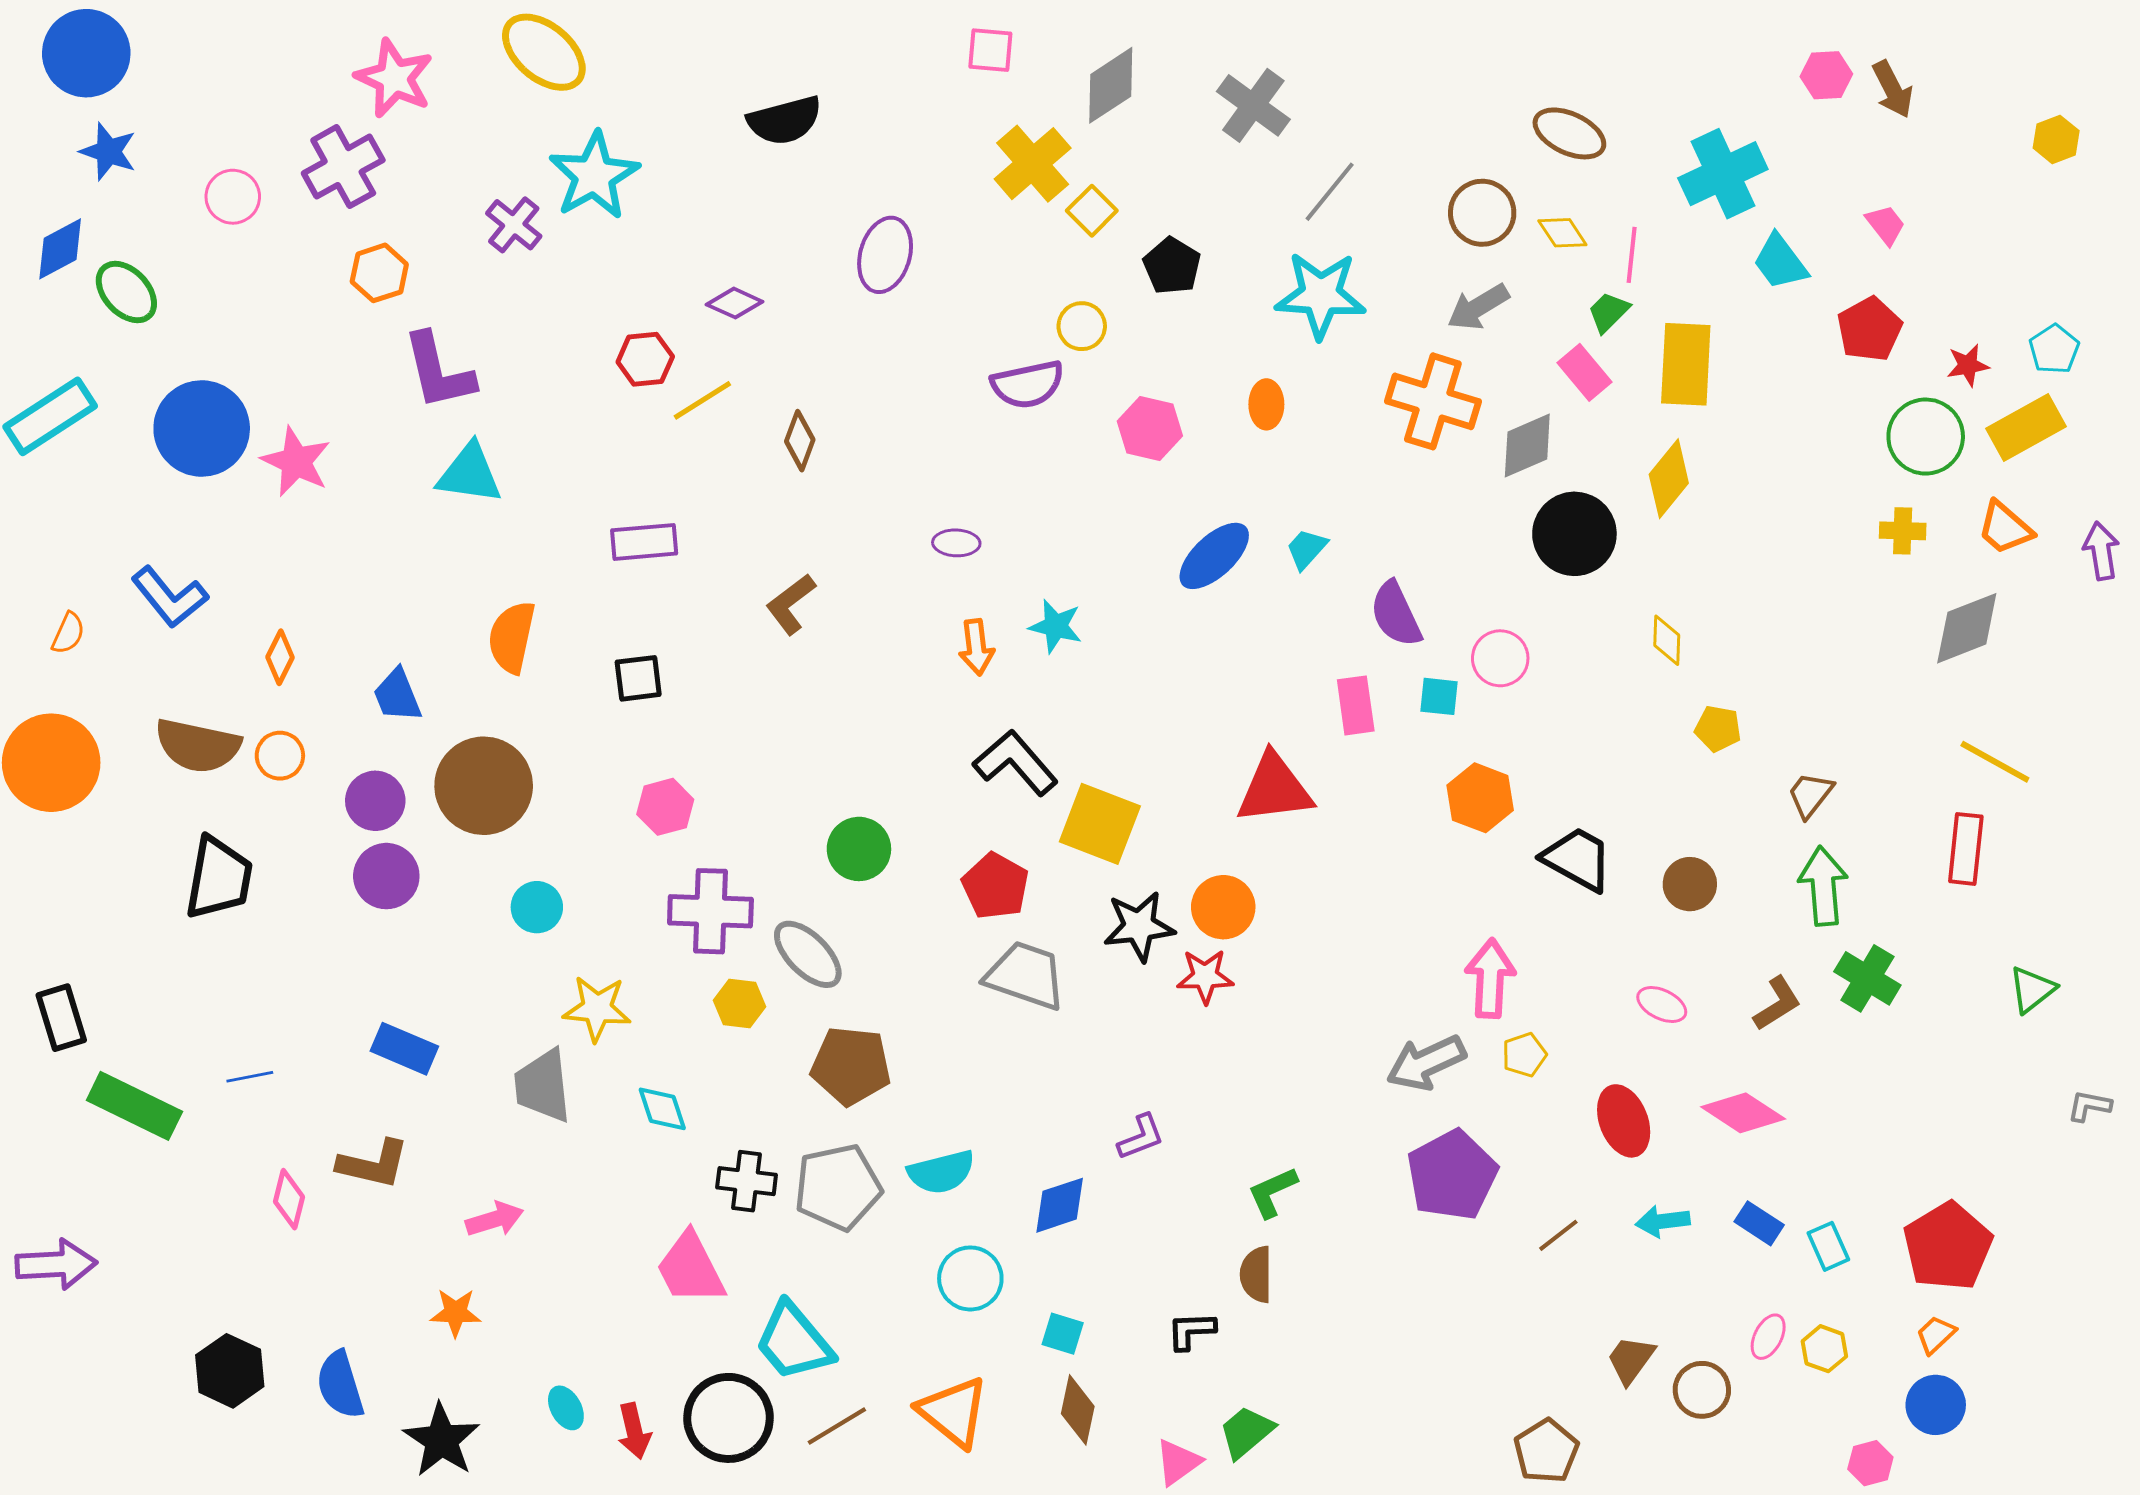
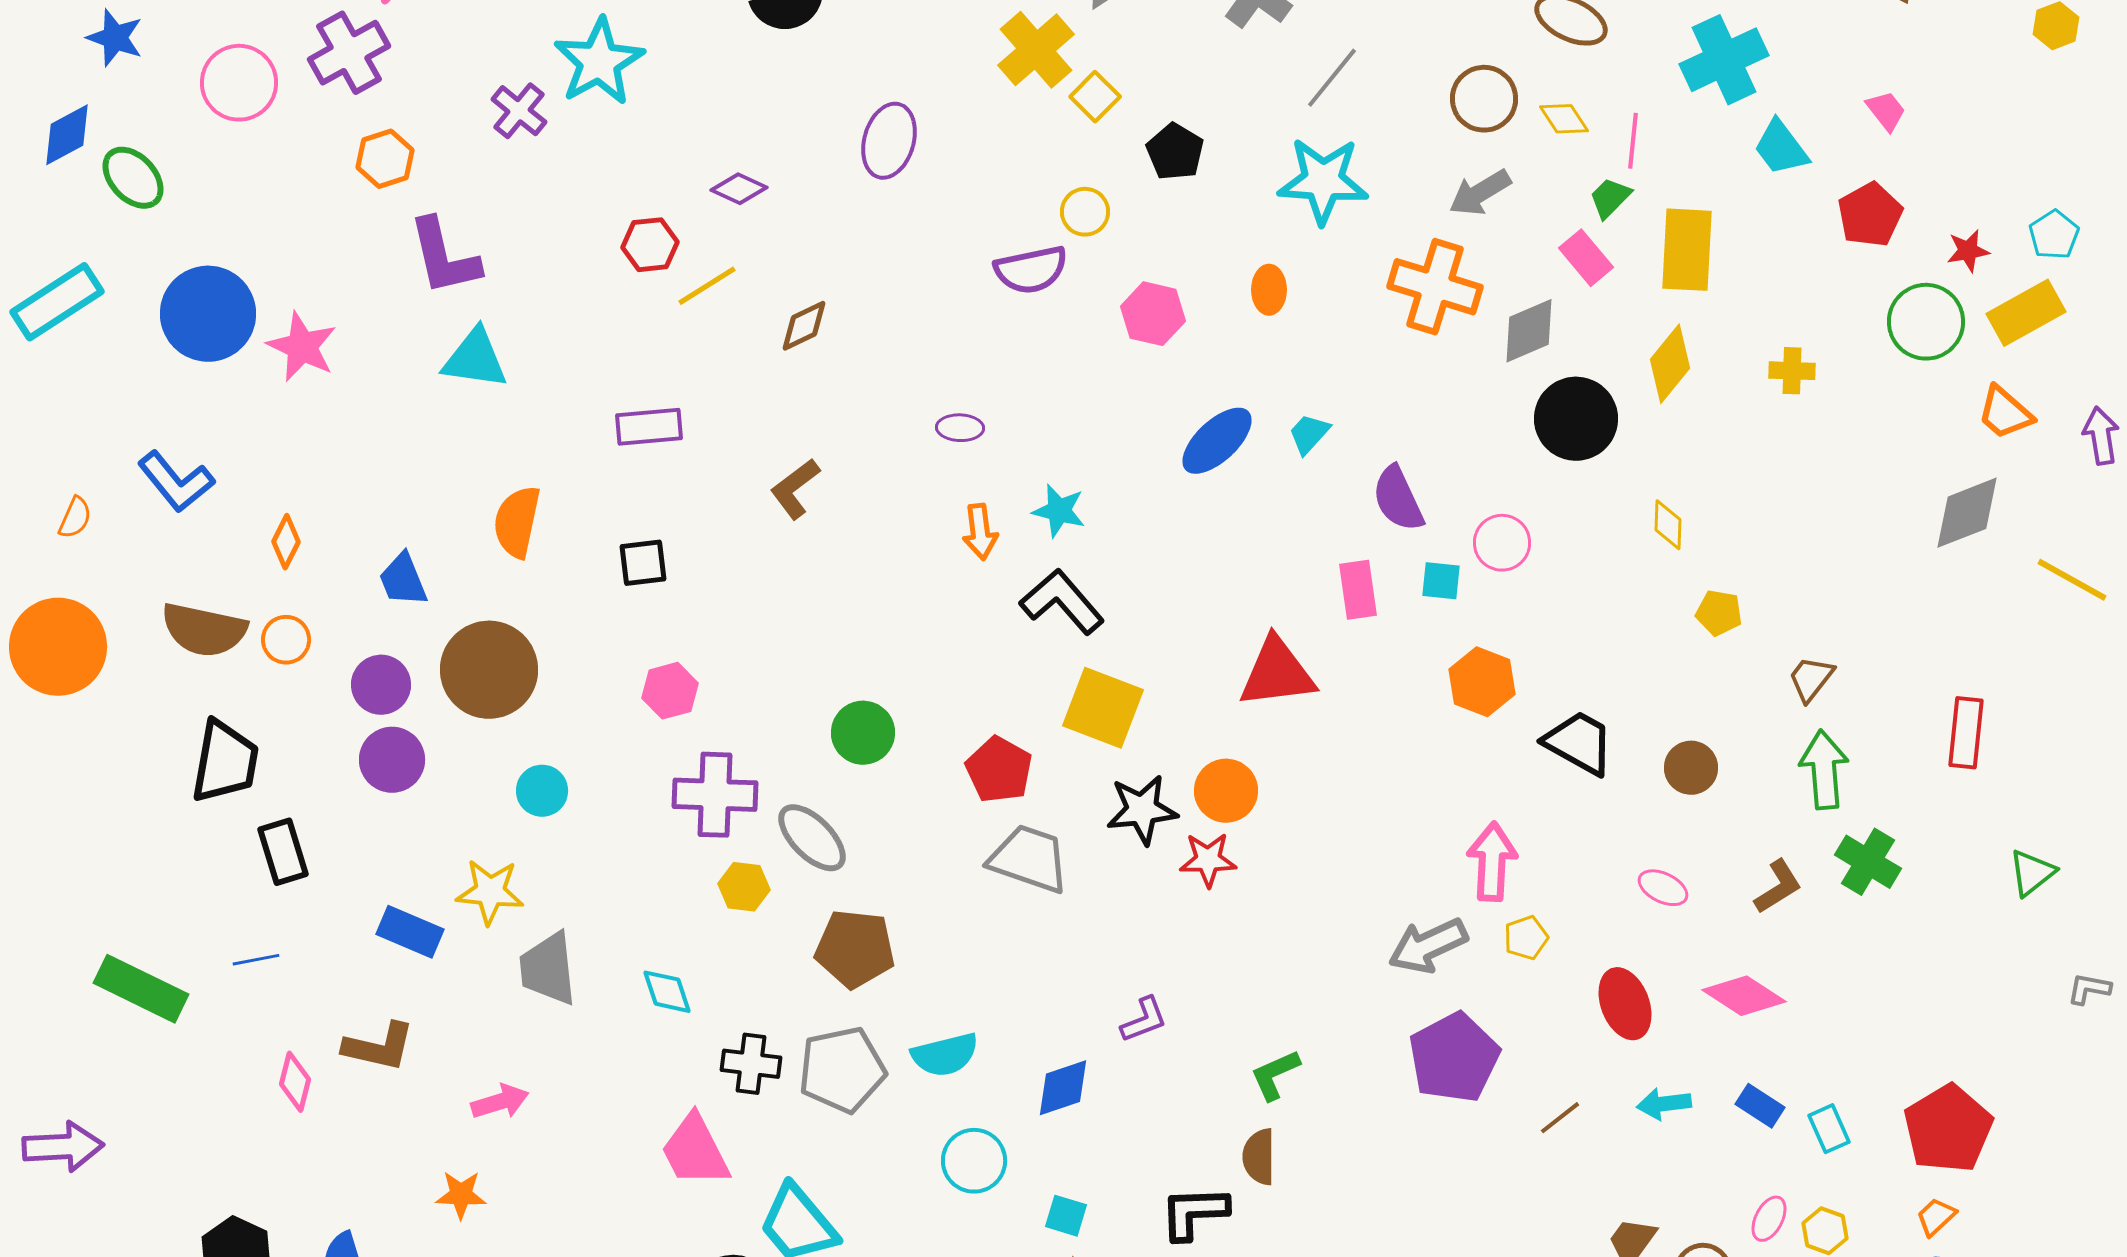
pink circle: (233, 197) -> (239, 83), size x1.4
brown diamond: (800, 441) -> (804, 326), turned 44
yellow cross: (1903, 531) -> (1792, 371), moved
yellow line: (1995, 762) -> (2072, 580), moved
black L-shape: (1015, 763) -> (1062, 602), moved
yellow star: (597, 1009) -> (490, 892), moved
black rectangle: (61, 1018) -> (283, 852), moved
black L-shape: (1191, 1331) -> (1194, 1213), size x1.4

